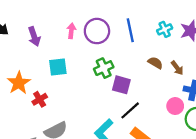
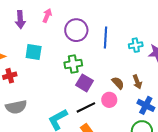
pink arrow: (71, 31) -> (47, 16), moved
brown semicircle: (155, 63) -> (118, 83), moved
pink circle: (175, 106) -> (109, 100), moved

